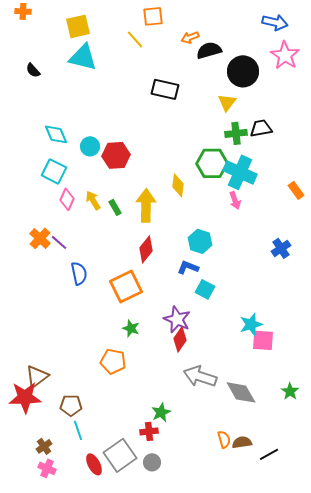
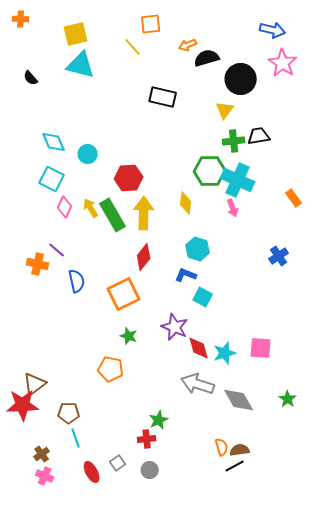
red hexagon: (116, 155) -> (129, 178), moved
yellow diamond: (178, 185) -> (186, 203), moved
green rectangle: (115, 207) -> (113, 215), size x2.0
orange cross: (40, 238) -> (38, 264), moved, turned -30
cyan star: (251, 324) -> (225, 353), moved
red diamond: (180, 339) -> (199, 348), moved, turned -50
black line: (269, 454) -> (235, 466), moved
gray square: (120, 455) -> (118, 463), size x0.5

